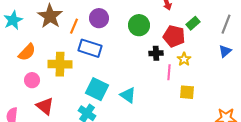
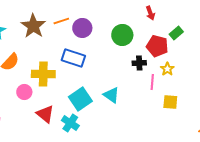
orange line: (74, 26) -> (61, 21), moved, turned 49
pink circle: (32, 80) -> (24, 92), moved
cyan square: (97, 89) -> (80, 99), turned 30
cyan triangle: (128, 95) -> (111, 95), moved
red triangle: (45, 106) -> (45, 114), moved

